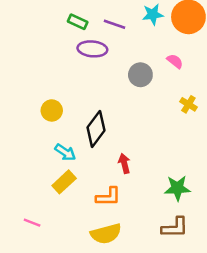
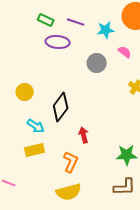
cyan star: (153, 14) -> (106, 30), moved
yellow rectangle: (64, 182) -> (35, 150), turned 30
orange L-shape: (108, 197) -> (71, 162), turned -65

